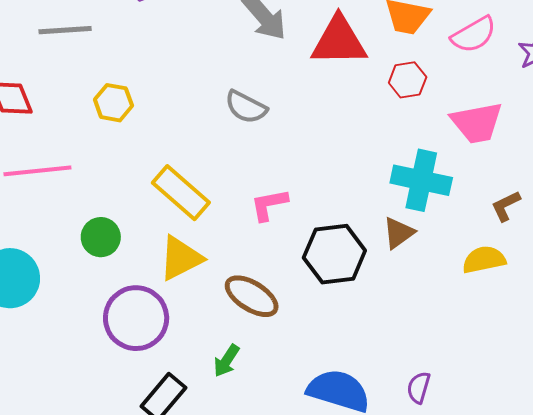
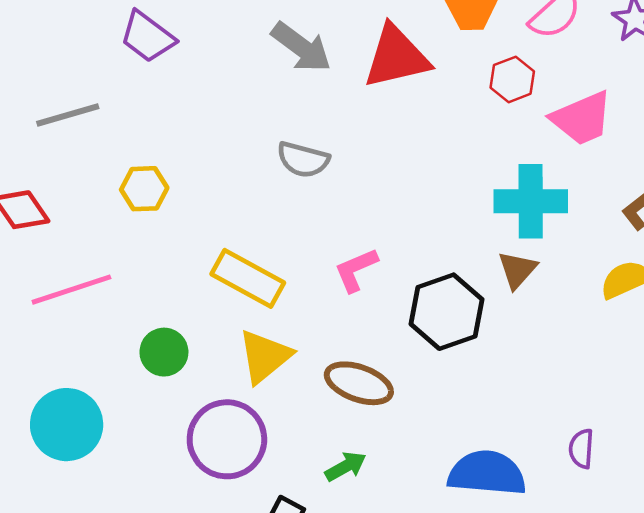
red hexagon: (408, 80) -> (512, 79), moved
green arrow: (226, 361) -> (346, 466), turned -140

